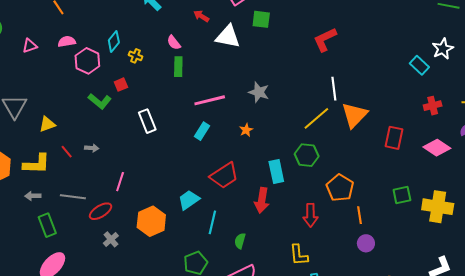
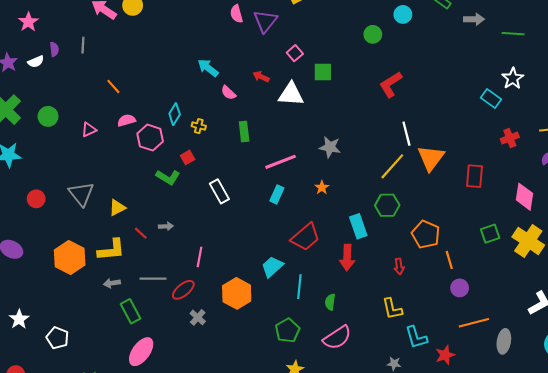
pink semicircle: (174, 43) -> (228, 93), moved
pink diamond: (437, 148) -> (525, 197), moved, turned 72
yellow cross: (438, 207) -> (528, 241), turned 32
red arrow: (310, 215) -> (399, 266), size x0.7

